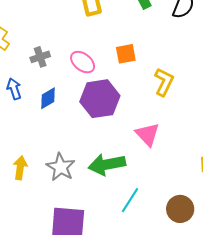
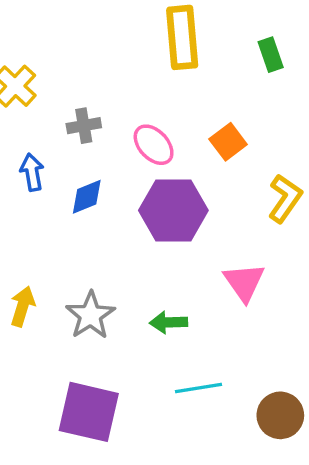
orange square: (126, 54) -> (228, 142), turned -35
green arrow: (107, 164) -> (169, 322), size x0.6
cyan line: (130, 200) -> (198, 388), turned 40

